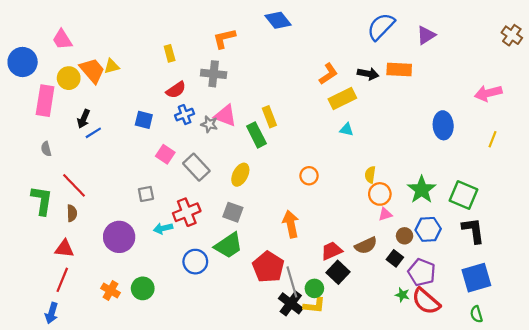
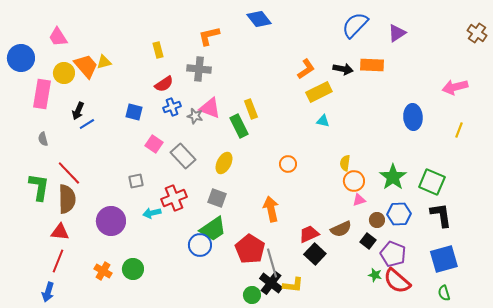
brown semicircle: (72, 213) -> (67, 199), size x1.8
blue circle: (195, 262) -> (200, 245), moved
green circle: (314, 288) -> (252, 295), moved

